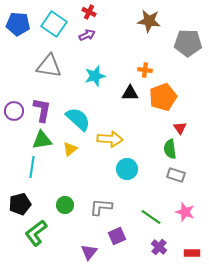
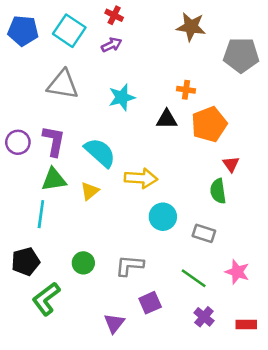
gray rectangle: (176, 175) -> (204, 233), moved

